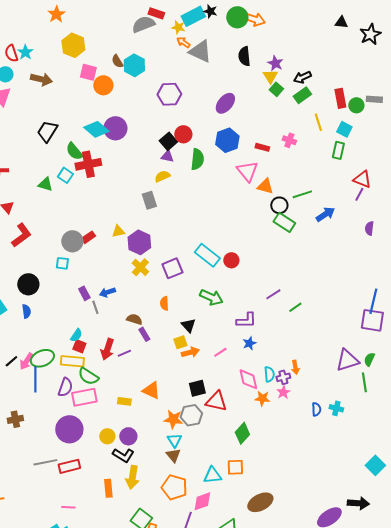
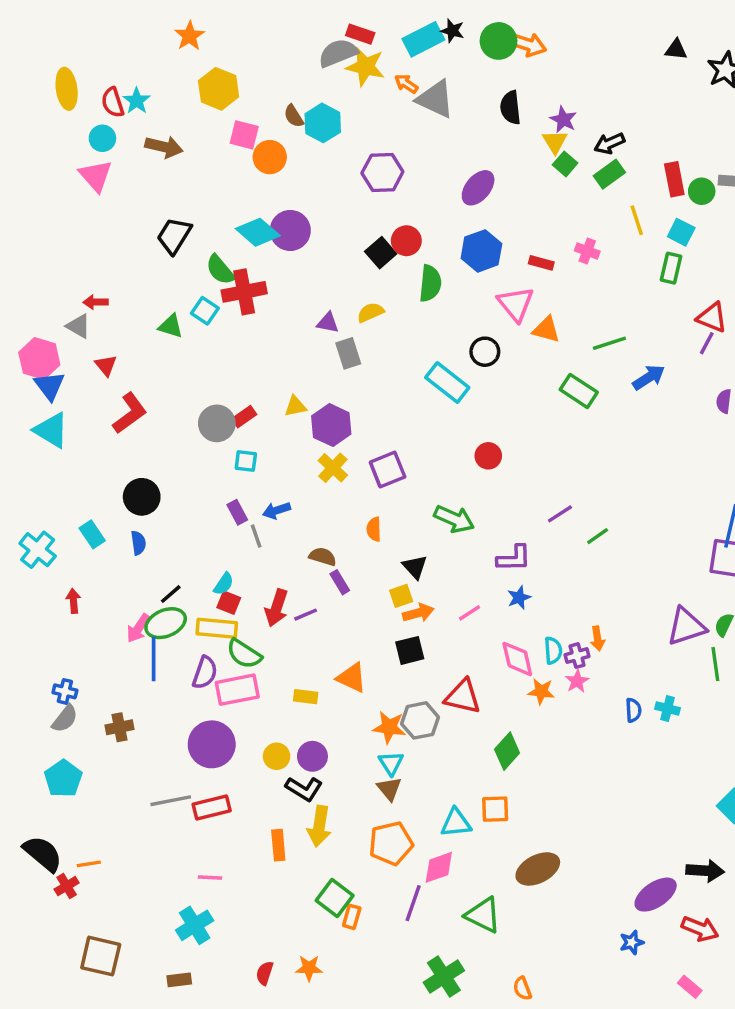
yellow star: (178, 27) -> (365, 67), moved, size x1.6
purple triangle: (167, 156) -> (328, 323), moved
black circle: (279, 205) -> (485, 352), moved
cyan rectangle: (207, 255) -> (447, 382), moved
cyan square: (62, 263) -> (246, 461), moved
black line: (11, 361) -> (171, 594), moved
black square: (197, 388) -> (410, 650), moved
orange pentagon: (174, 487) -> (391, 843), turned -30

